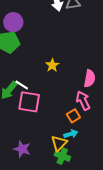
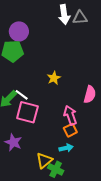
pink arrow: (83, 101) -> (70, 115), moved
yellow triangle: (59, 143) -> (44, 161), moved
purple star: (22, 149) -> (13, 142), moved

